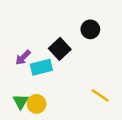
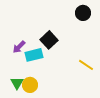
black circle: (90, 29) -> (83, 13), moved
yellow line: (100, 95) -> (86, 65), moved

